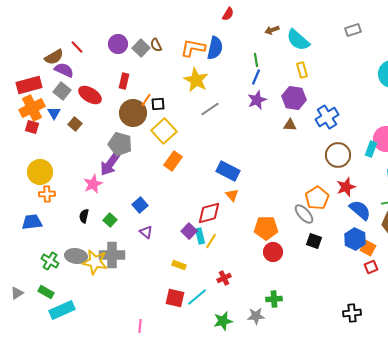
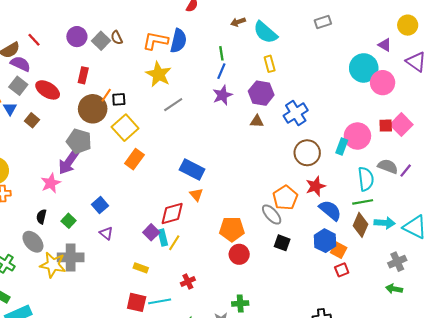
gray ellipse: (76, 256) -> (33, 242), moved, turned 40
cyan line: (197, 297) -> (160, 301), turned 30

